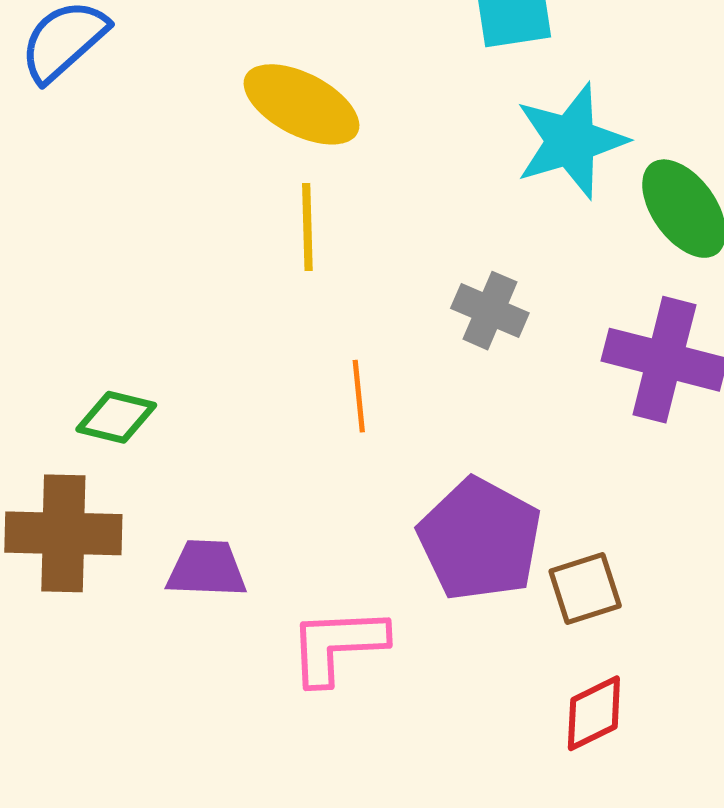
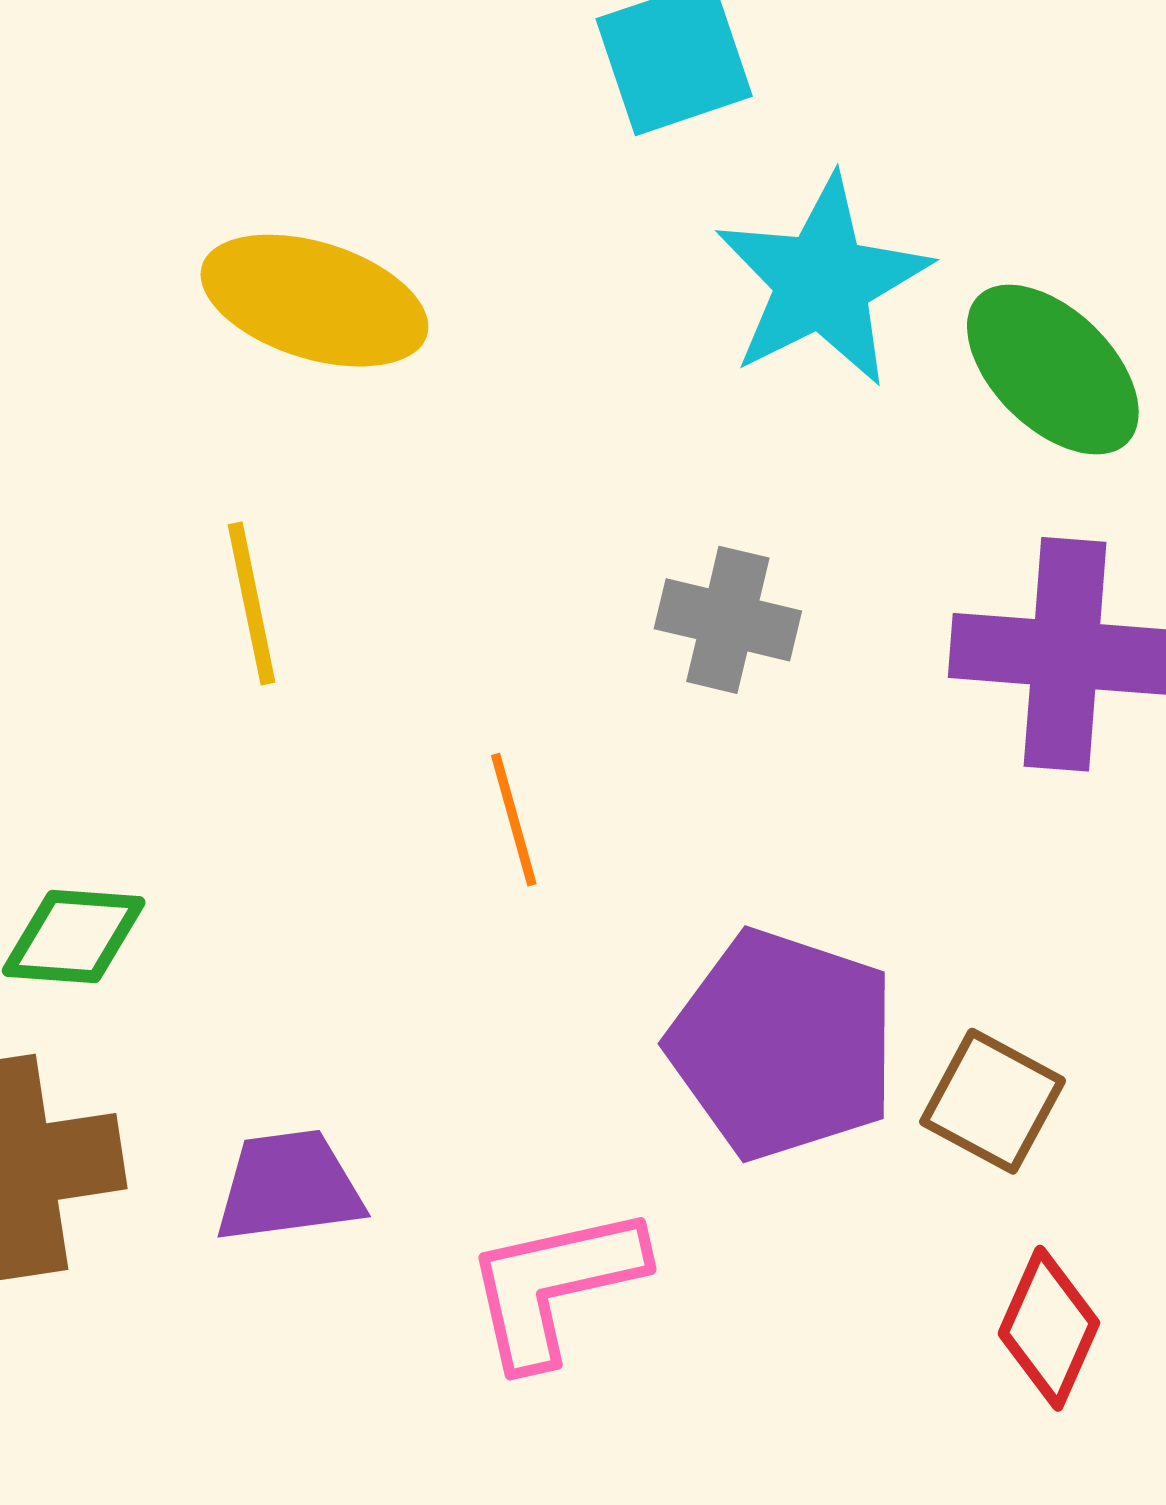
yellow line: (307, 227) -> (252, 603), moved
brown square: (585, 589) -> (993, 1101), turned -34
red diamond: (594, 713) -> (1049, 1328), turned -30

